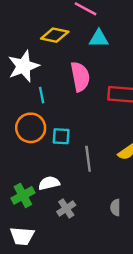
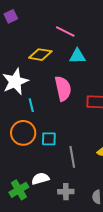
gray cross: (66, 208) -> (66, 192), moved, turned 35

